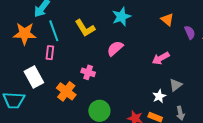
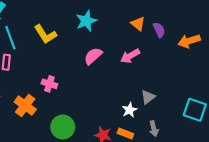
purple semicircle: (190, 32) -> (159, 30), moved
pink semicircle: (115, 48) -> (93, 56), moved
pink arrow: (161, 58) -> (130, 56), moved

